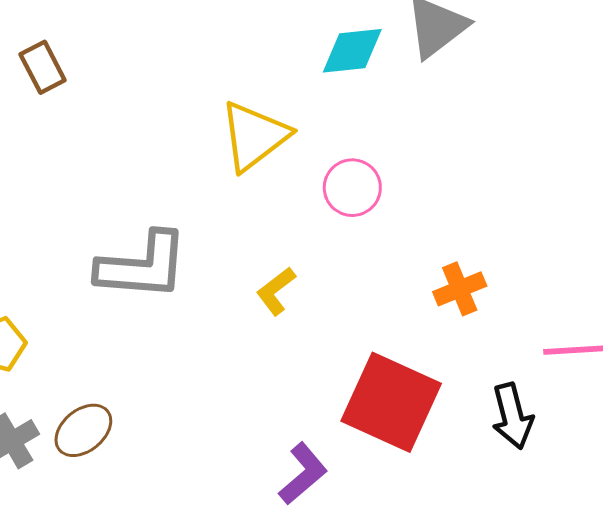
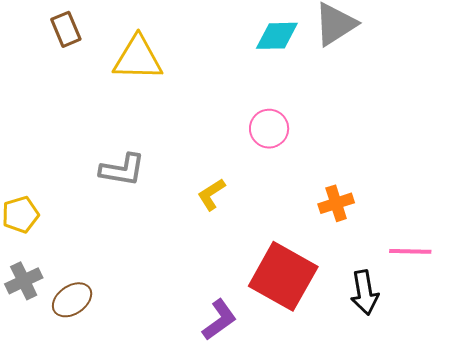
yellow triangle: (254, 136) -> (138, 58), moved, turned 34
gray L-shape: (142, 266) -> (122, 170), size x0.7
brown ellipse: (83, 430) -> (72, 300), moved

